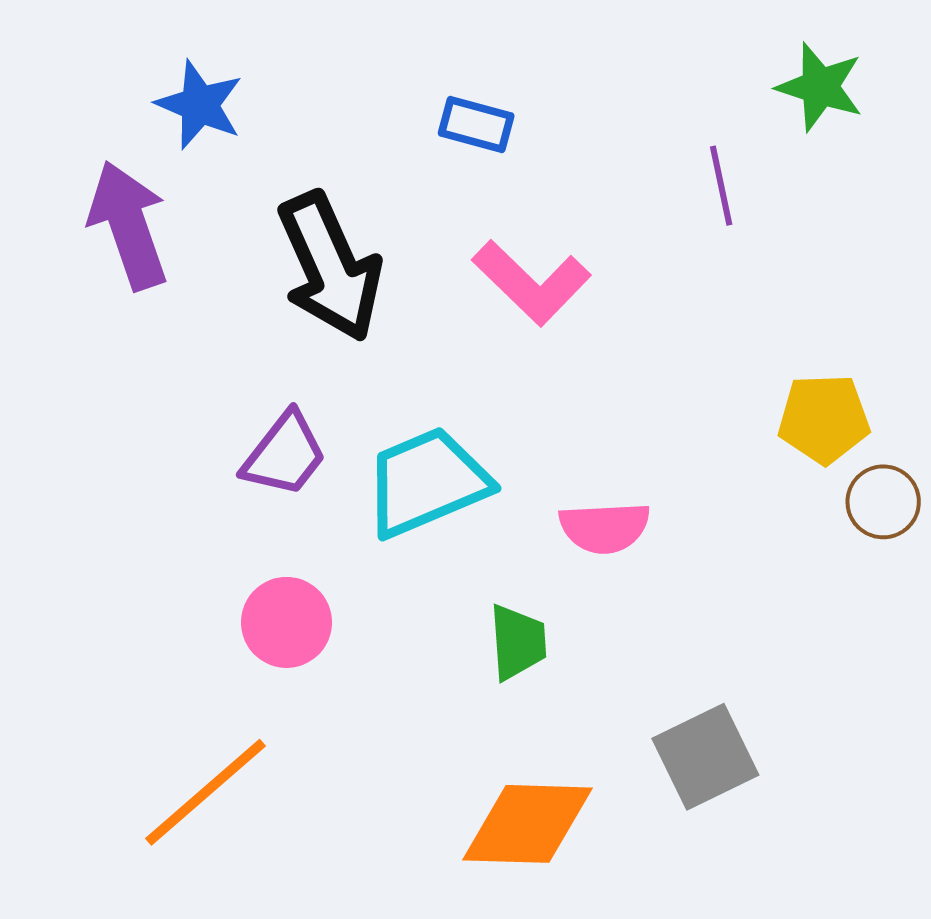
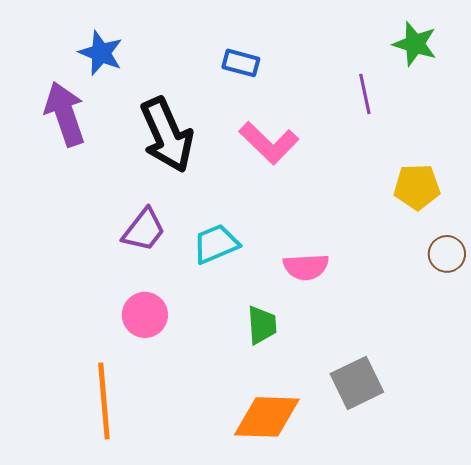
yellow pentagon: (824, 419) -> (417, 187), moved
cyan trapezoid: (427, 482) -> (216, 244), size x0.7
orange line: (205, 792) -> (104, 401), turned -54

